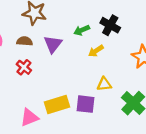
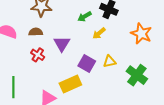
purple triangle: (53, 44) -> (62, 44), moved
purple square: (85, 104) -> (87, 64), moved, turned 30

